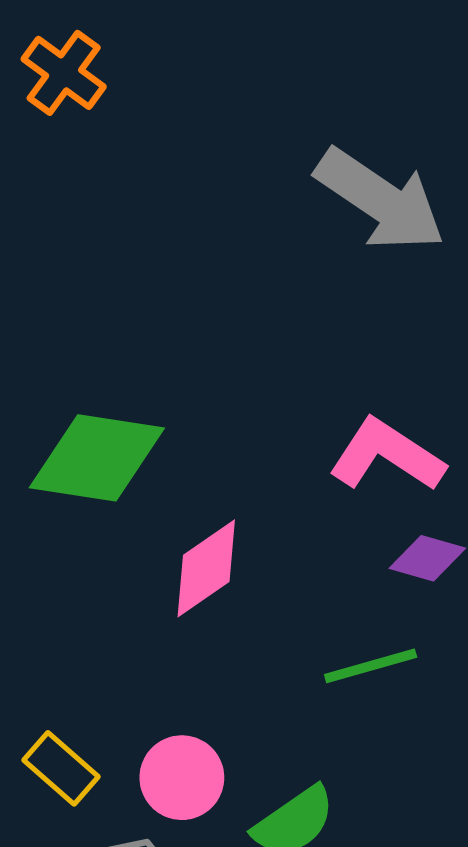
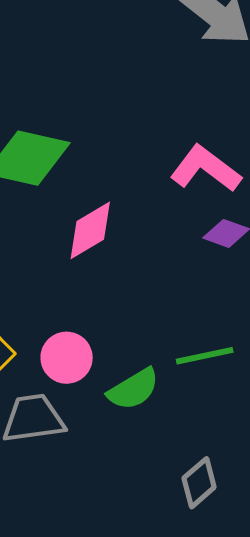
green line: (371, 666) -> (205, 356), moved

